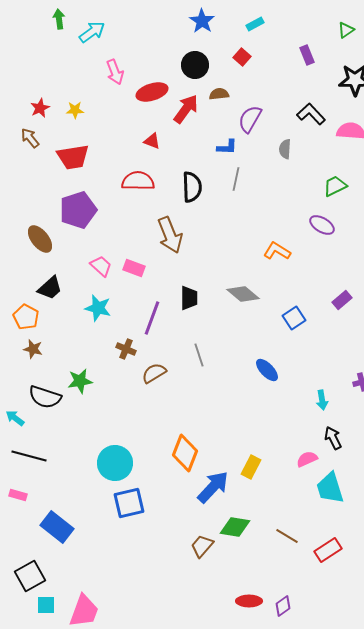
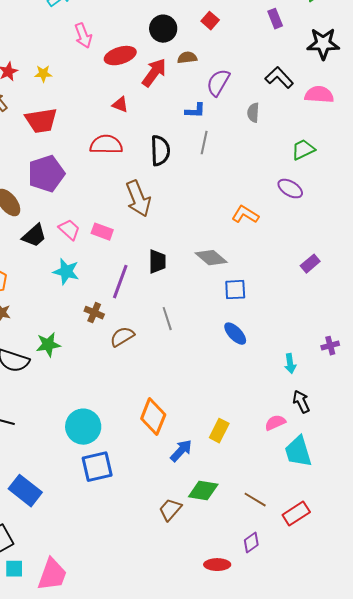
black trapezoid: (50, 288) -> (34, 236), moved
blue square: (294, 318) -> (235, 290), moved, turned 30
blue arrow: (213, 487) -> (181, 451), size x0.7
purple diamond: (283, 606) -> (251, 543), moved

